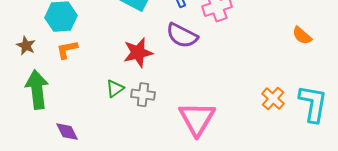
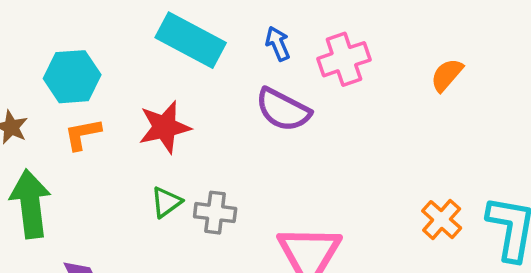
orange semicircle: (302, 36) -> (447, 75), moved, turned 90
red star: (138, 53) -> (165, 127), moved

